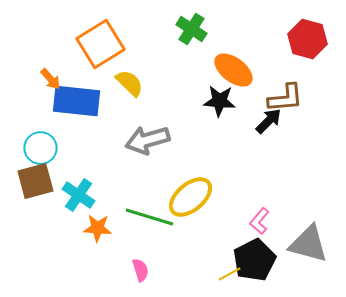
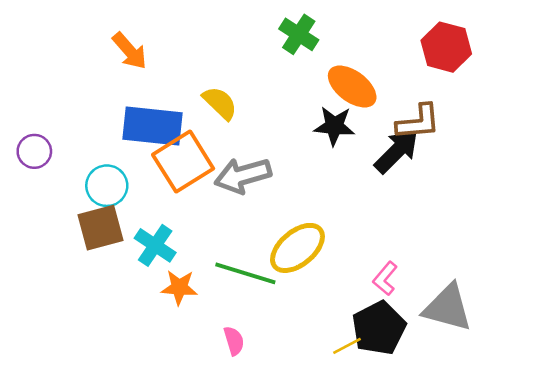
orange square: (100, 44) -> (183, 162), moved
orange arrow: (50, 79) -> (130, 51), moved, size x1.4
black arrow: (268, 121) -> (397, 151), size x1.4

